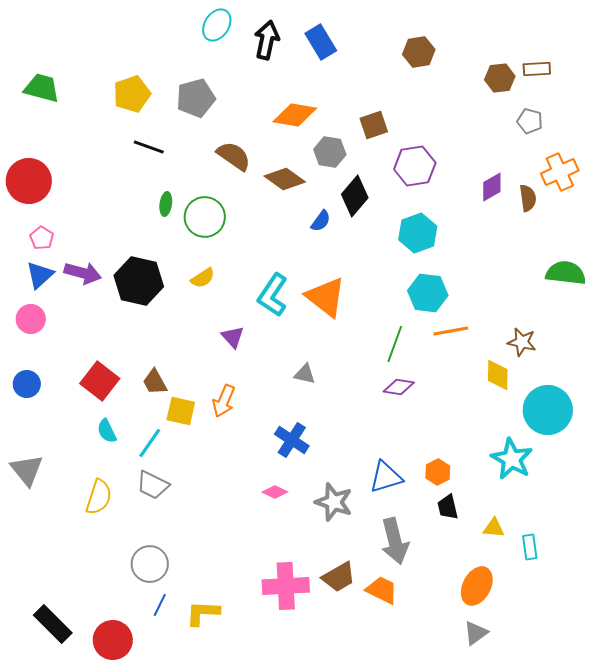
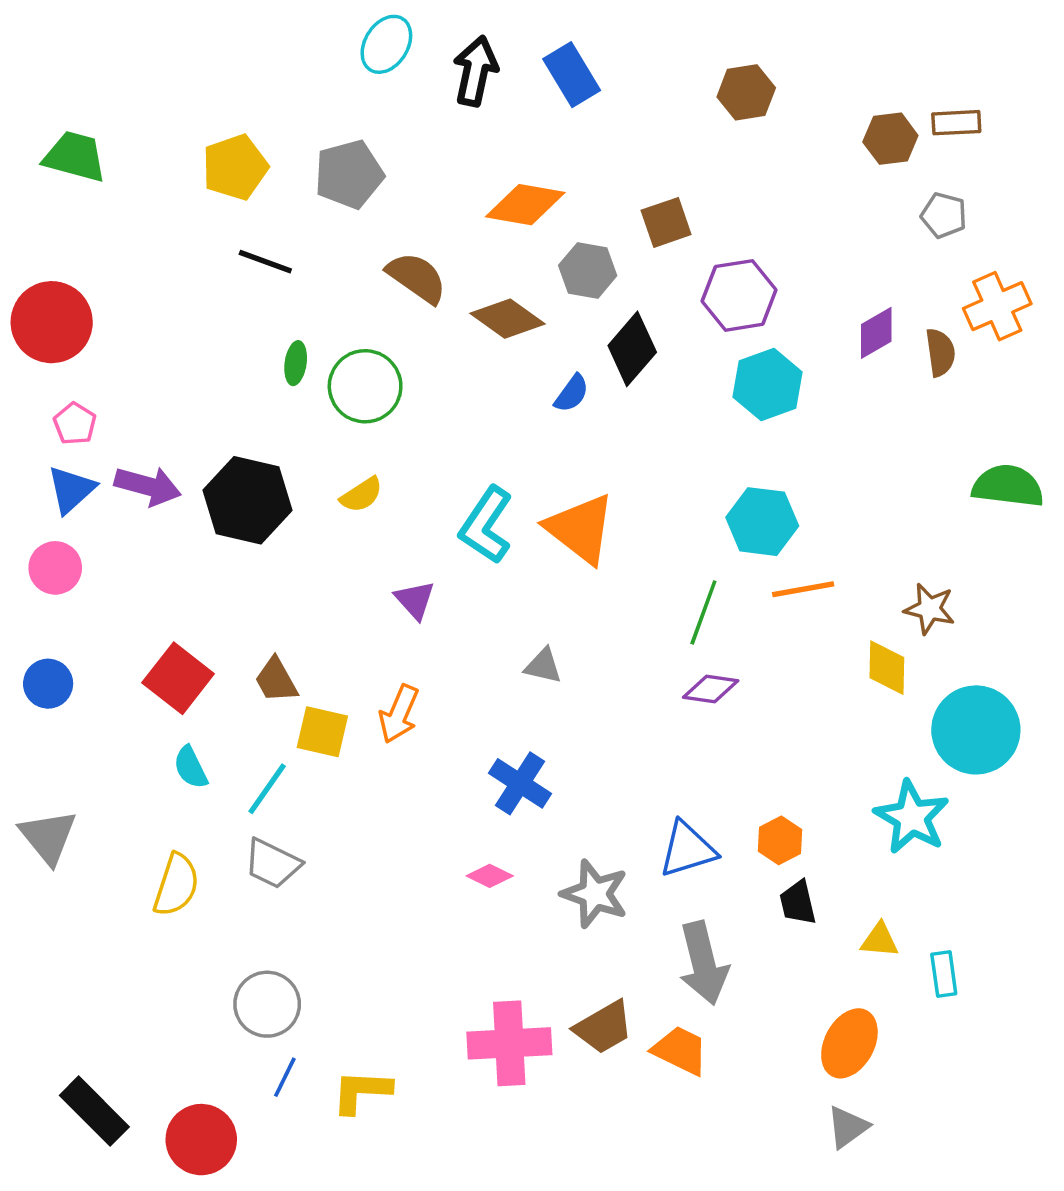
cyan hexagon: (418, 233) -> (768, 384), moved

